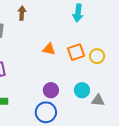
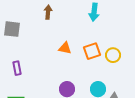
brown arrow: (22, 13) -> (48, 12), moved

